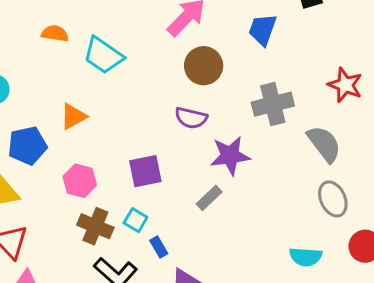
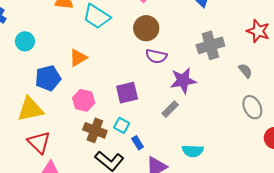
brown circle: (204, 66) -> (146, 28), moved
gray semicircle: (324, 144) -> (245, 71), size x0.6
cyan semicircle: (306, 257) -> (193, 151), moved

